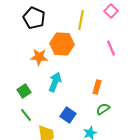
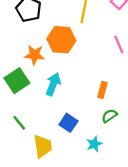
green square: (24, 91) -> (17, 81), moved, size x1.5

